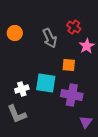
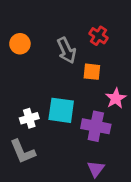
pink star: (87, 46) -> (116, 98), moved
orange square: (69, 65) -> (92, 72), moved
purple triangle: (86, 122) -> (96, 169), moved

